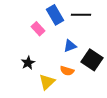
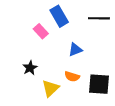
black line: (81, 15) -> (99, 18), moved
black square: (92, 60) -> (99, 84), moved, turned -30

